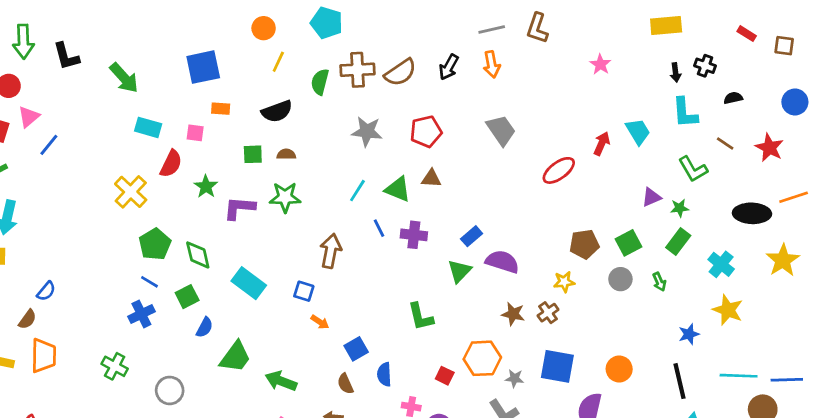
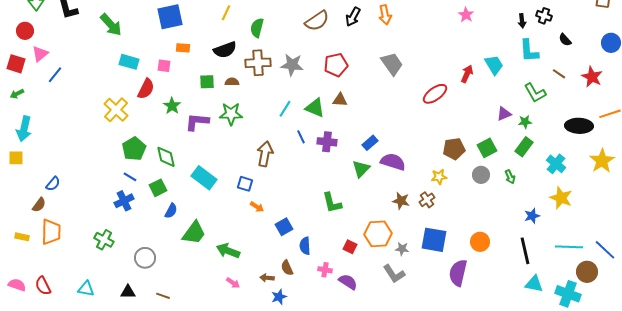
brown cross: (357, 70) -> (258, 63), moved
black semicircle: (733, 98) -> (565, 40), turned -120
blue line: (787, 380) -> (605, 250), turned 45
brown semicircle: (345, 384) -> (287, 268), moved

